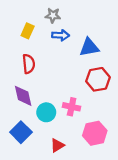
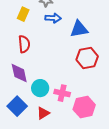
pink cross: (72, 107) -> (62, 93), moved
red triangle: (57, 145) -> (43, 113), moved

